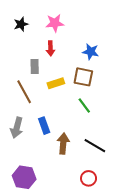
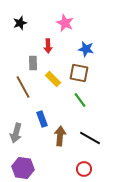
pink star: (55, 23) -> (65, 23), moved, turned 30
yellow rectangle: (56, 83) -> (53, 79), turned 63
gray arrow: (17, 128) -> (16, 133), moved

